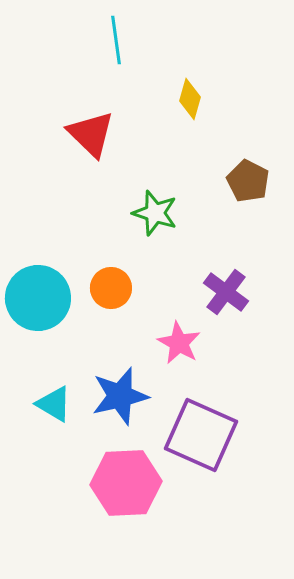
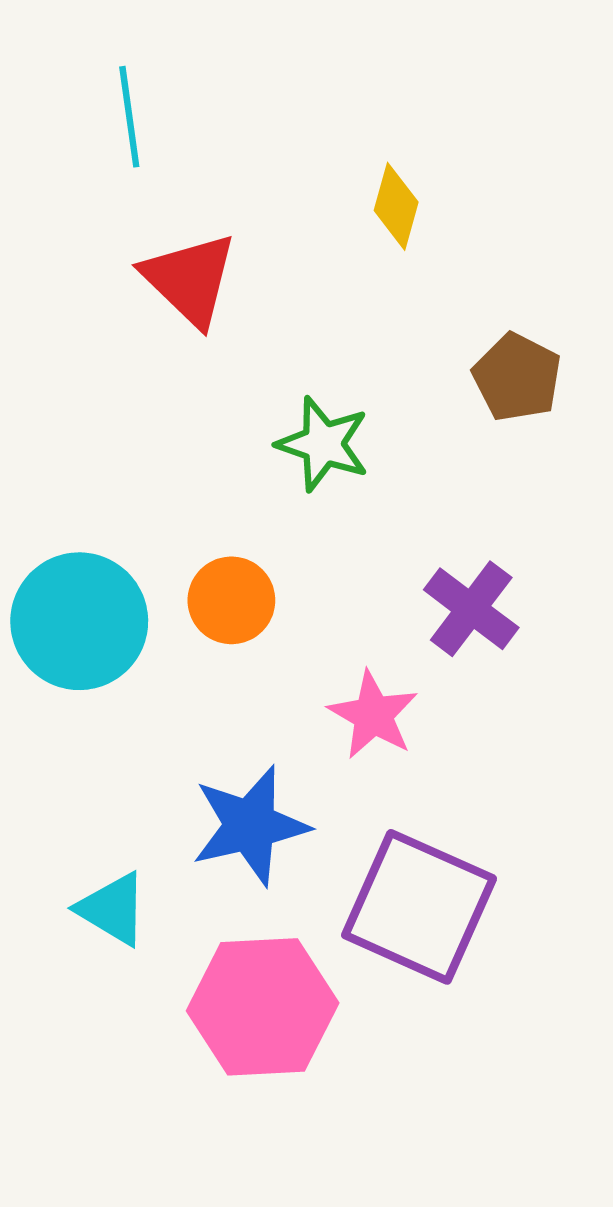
cyan line: (116, 40) -> (129, 117), moved
cyan triangle: (54, 404) -> (113, 909), moved

